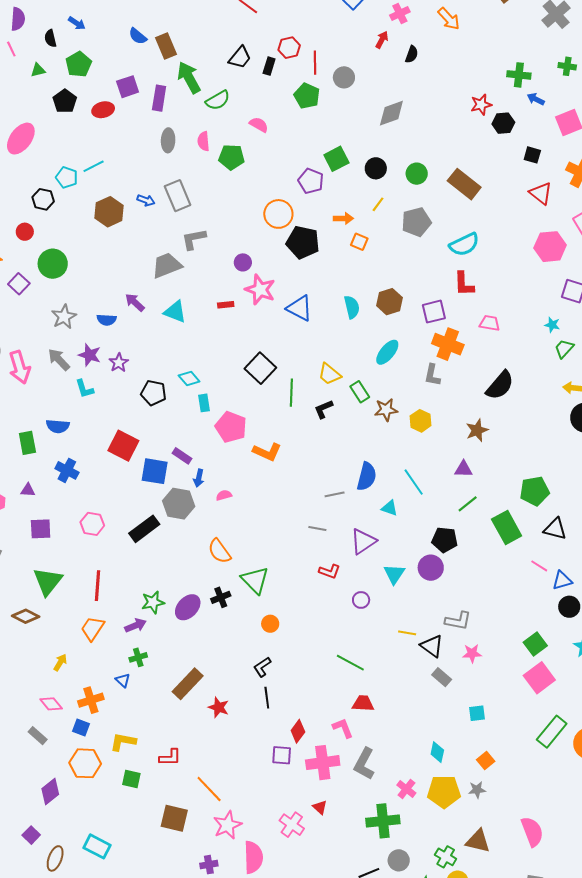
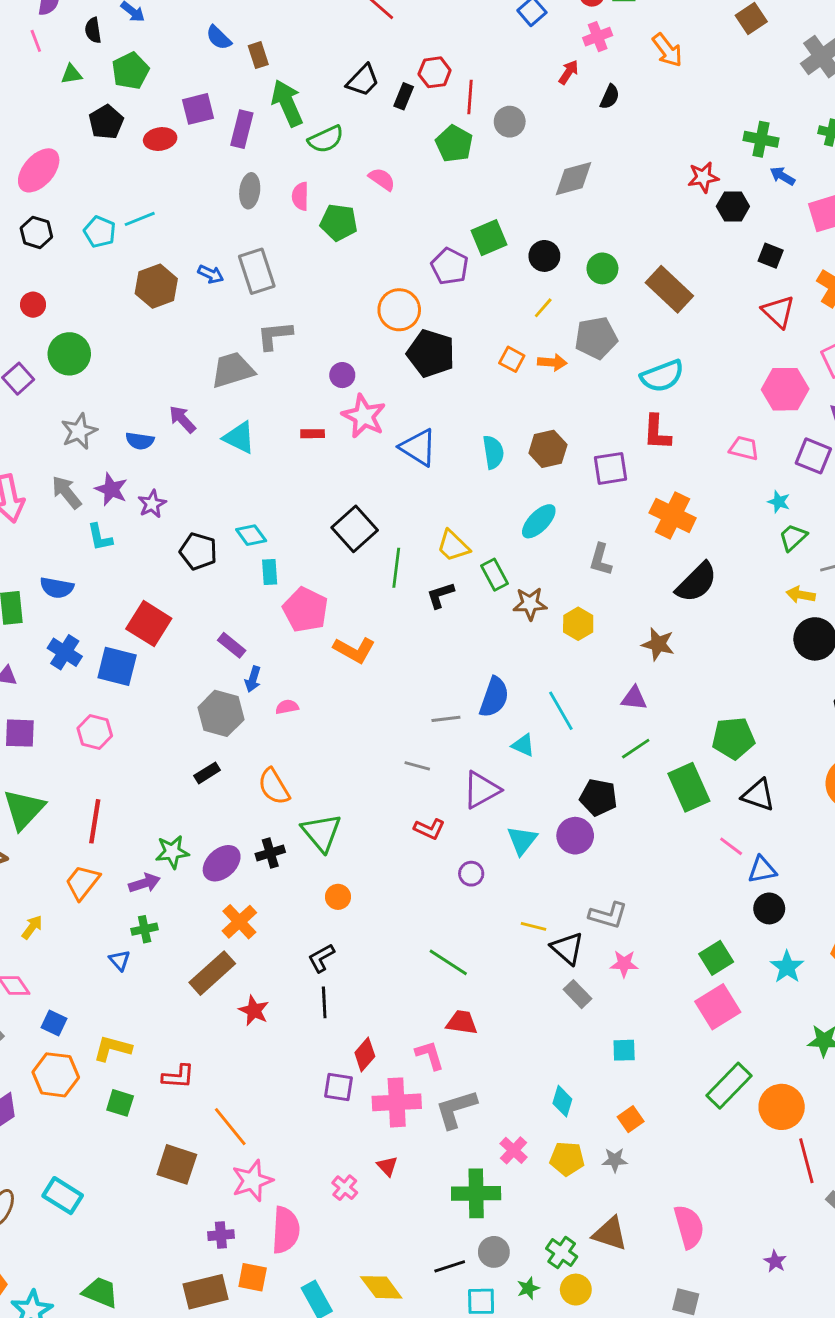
brown rectangle: (166, 46) -> (258, 55), size x0.7
black hexagon: (43, 199) -> (36, 232), moved
orange arrow: (343, 218) -> (552, 362), moved
pink trapezoid: (490, 323) -> (744, 448), moved
orange cross: (448, 344) -> (673, 515), moved
brown star: (477, 430) -> (658, 644), turned 30
blue square: (155, 471) -> (117, 666), moved
black rectangle: (144, 529) -> (207, 773), moved, size x0.6
orange cross: (91, 700) -> (239, 922), moved, turned -30
gray L-shape: (364, 764) -> (456, 1109), turned 40
yellow pentagon: (444, 792) -> (567, 1159), size x0.7
pink cross: (292, 825) -> (345, 1188), size x0.7

